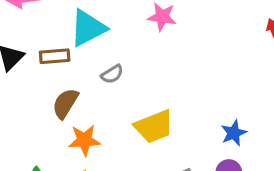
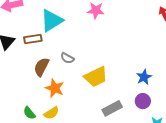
gray semicircle: (112, 74) -> (67, 58), moved, turned 64
orange star: (84, 140) -> (55, 88), turned 30

